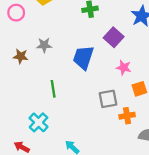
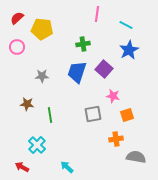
brown star: (21, 56) -> (27, 104), moved
blue trapezoid: (83, 57) -> (77, 72), moved
gray square: (108, 99) -> (93, 114), moved

